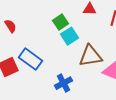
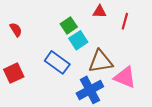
blue rectangle: (30, 59) -> (57, 62), moved
blue cross: (64, 83) -> (90, 90), moved, size x1.4

